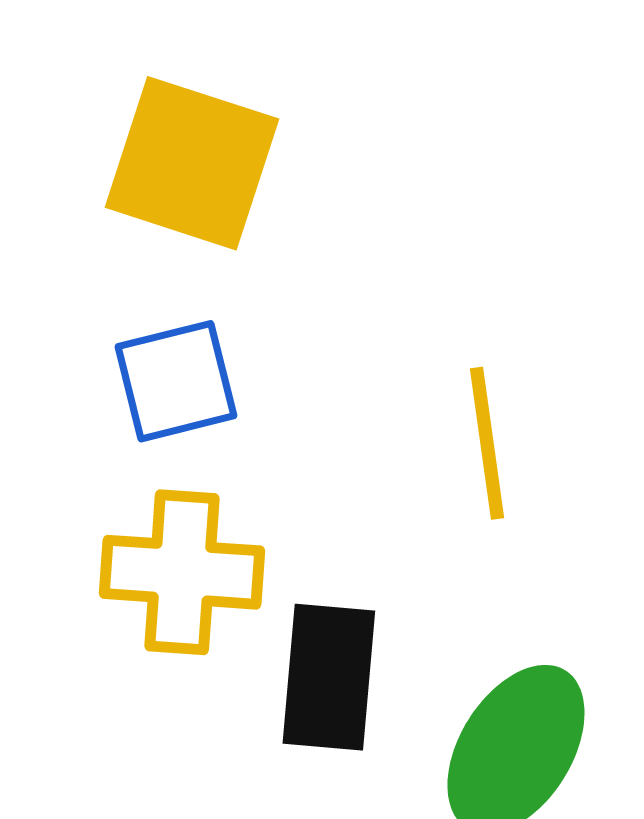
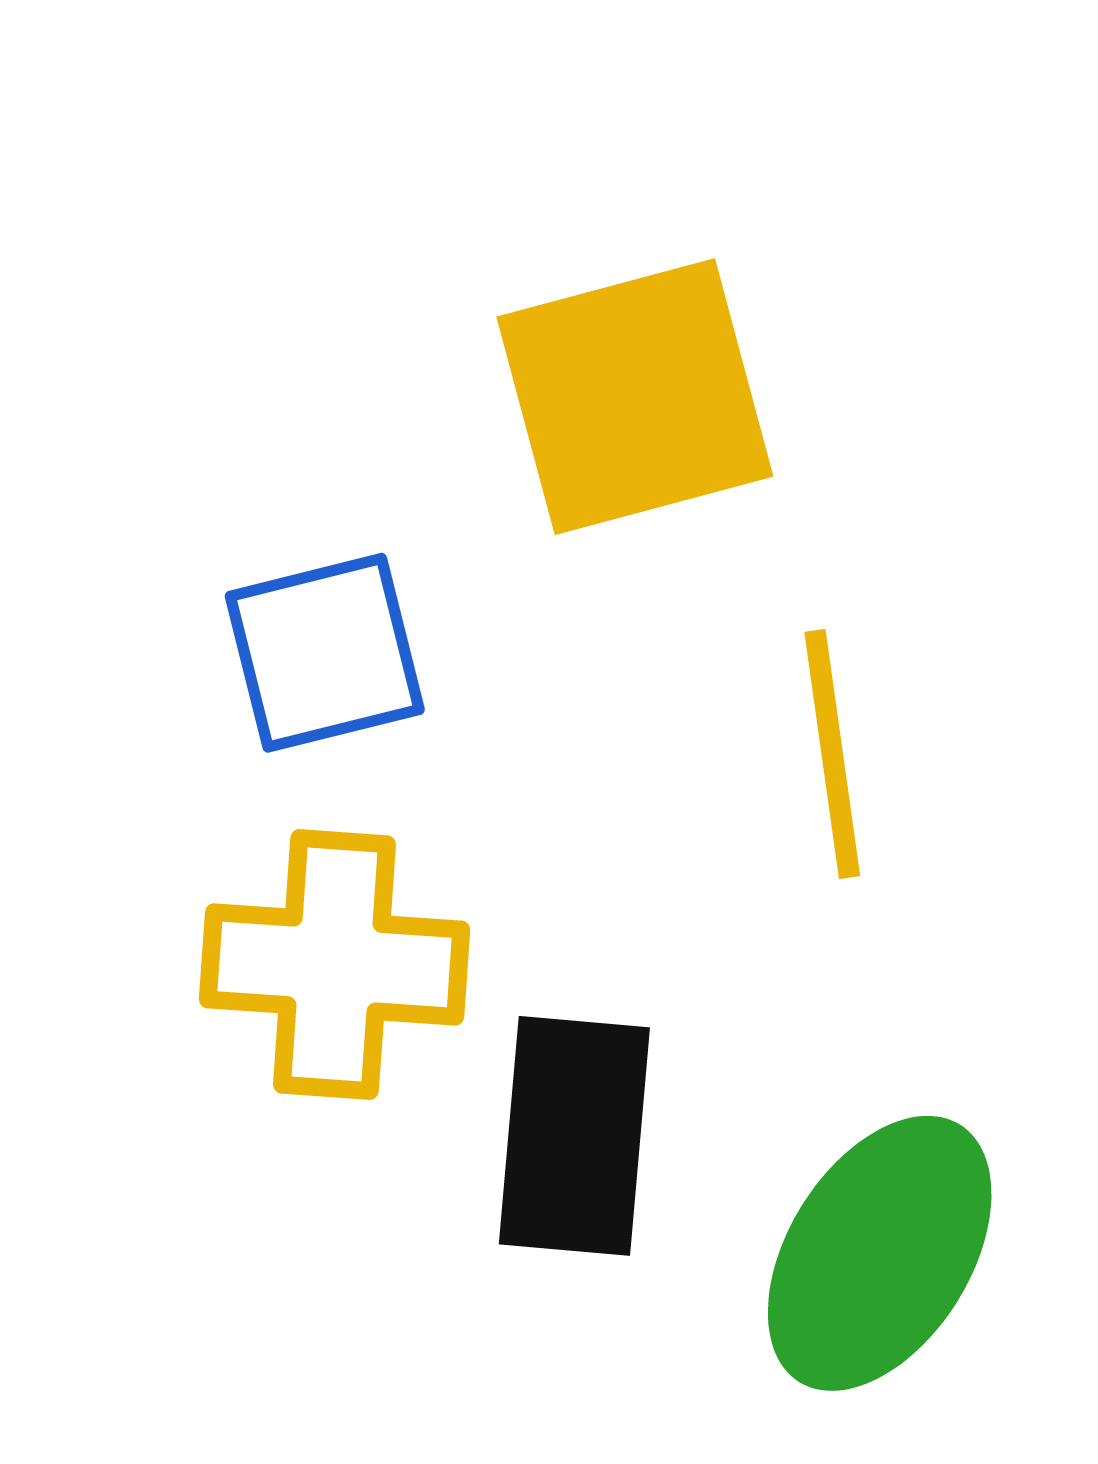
yellow square: (192, 163) -> (635, 397), moved, turned -33

